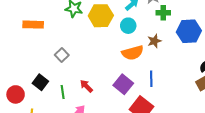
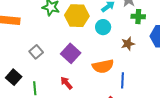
orange semicircle: (133, 53) -> (103, 66), moved
purple square: (123, 84) -> (71, 53), moved
red arrow: (86, 86) -> (66, 83), moved

